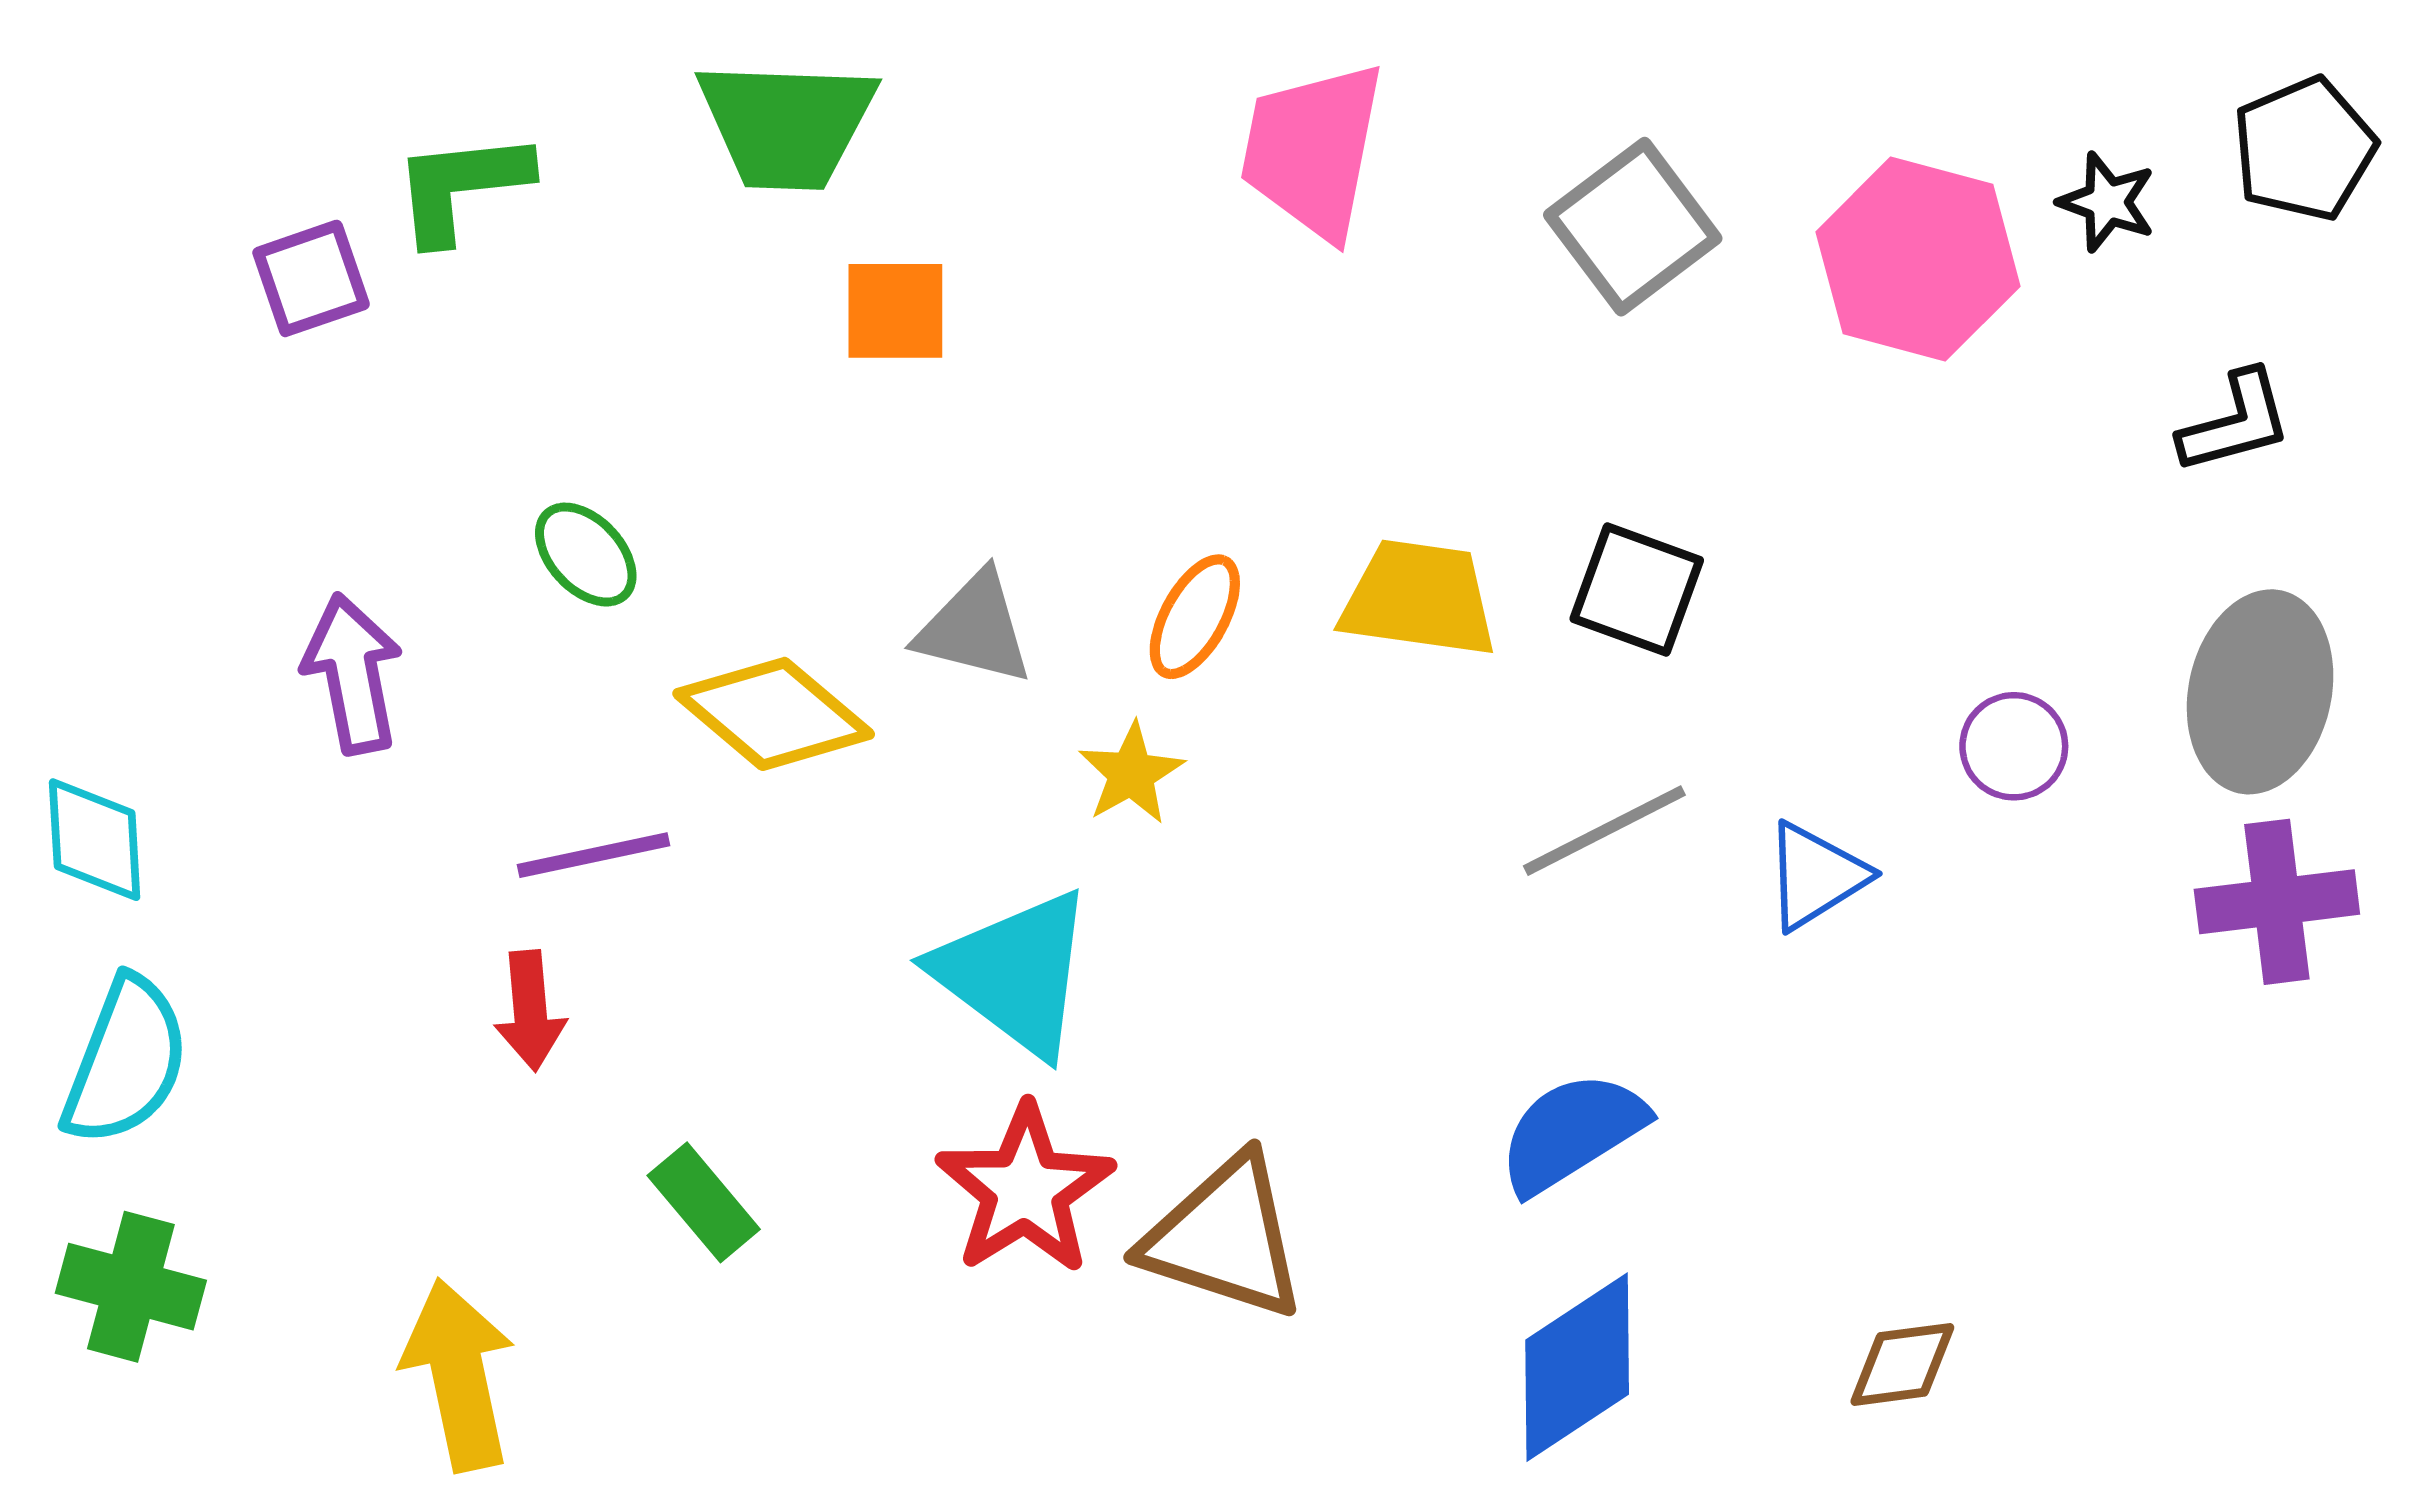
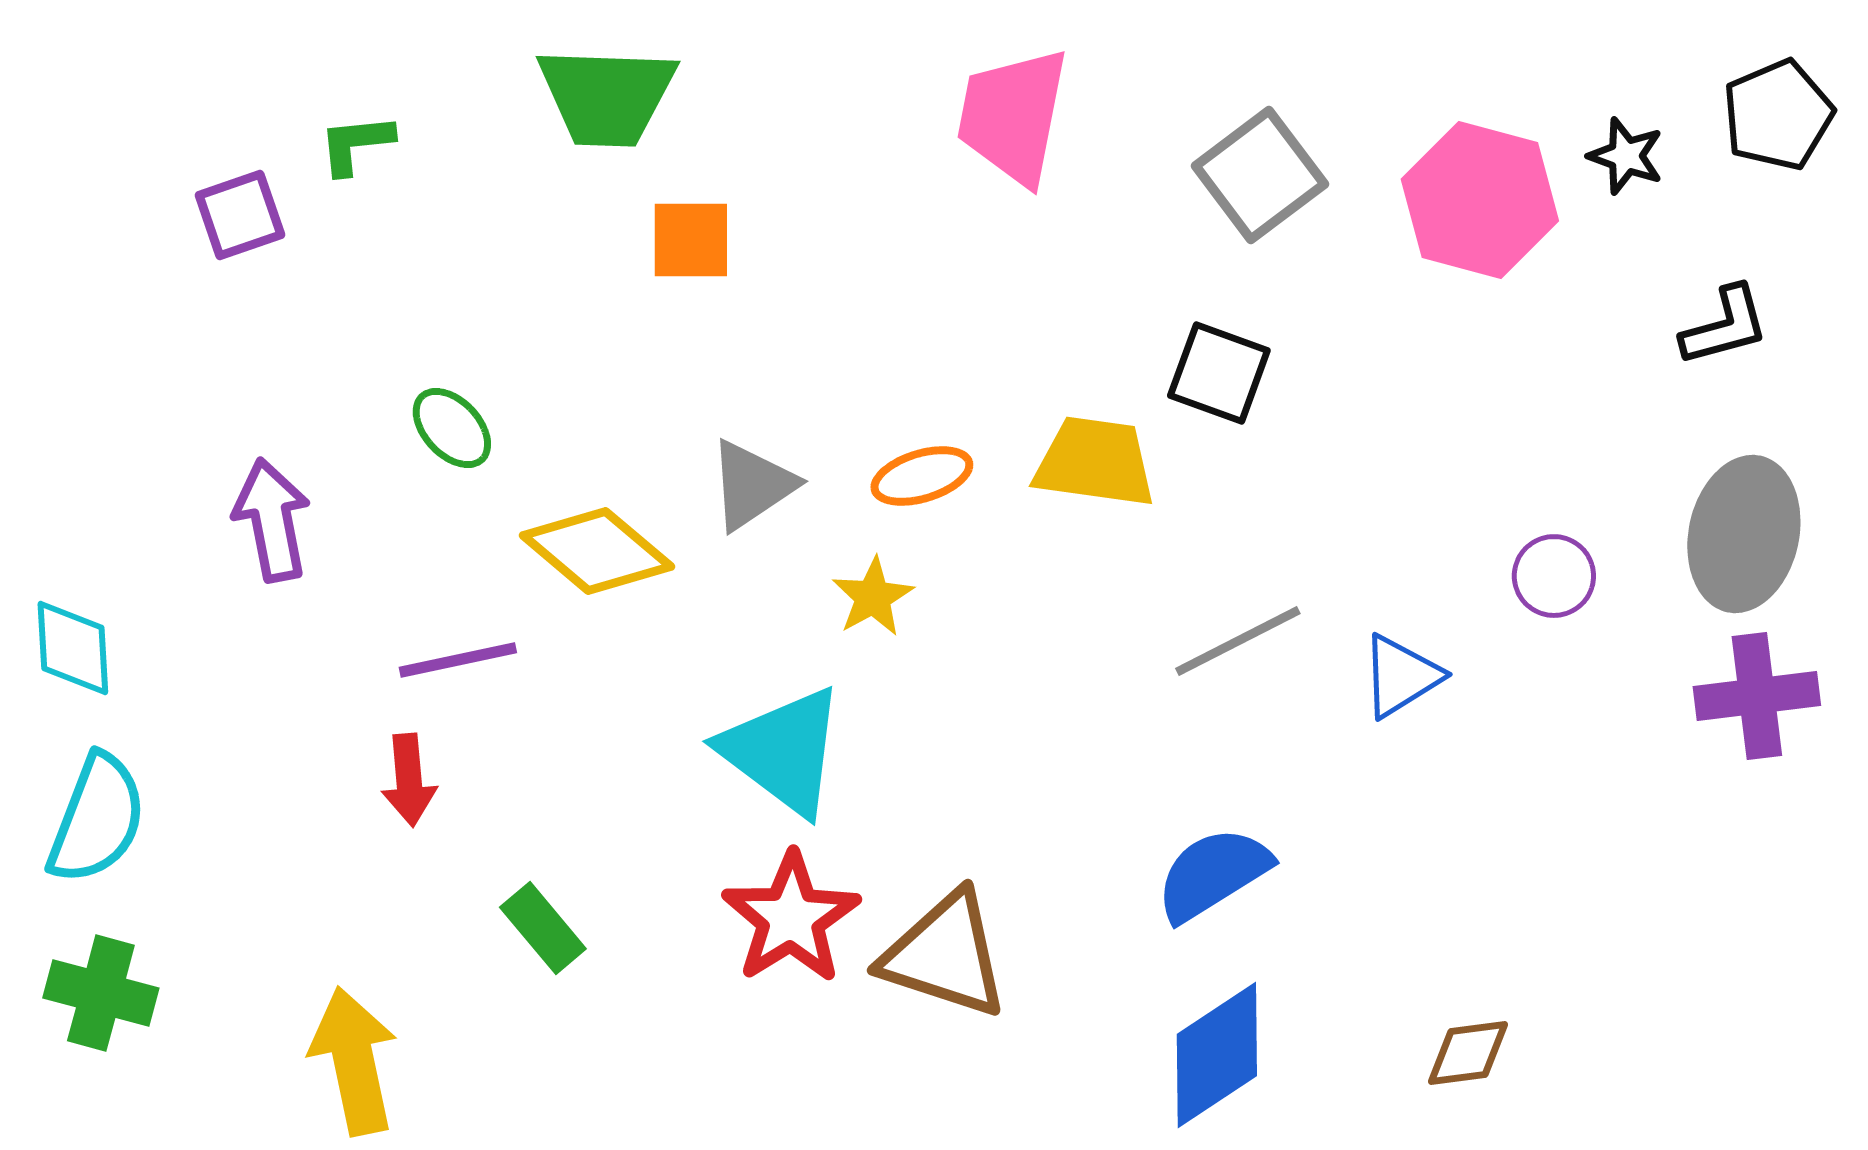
green L-shape: (461, 186) -> (356, 144), size x0.7
black square: (1637, 589) -> (1219, 373), moved
orange ellipse: (1195, 617) -> (922, 476), turned 44
gray triangle: (975, 628) -> (752, 485), turned -48

